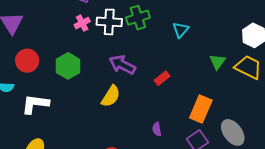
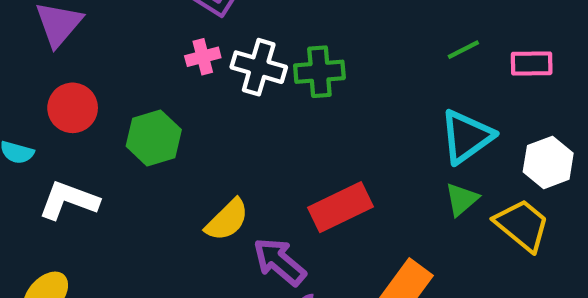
cyan triangle: (181, 30) -> (467, 137), moved, size x1.6
purple arrow: (122, 65) -> (279, 262), moved
red rectangle: (162, 78) -> (340, 207), size x1.8

